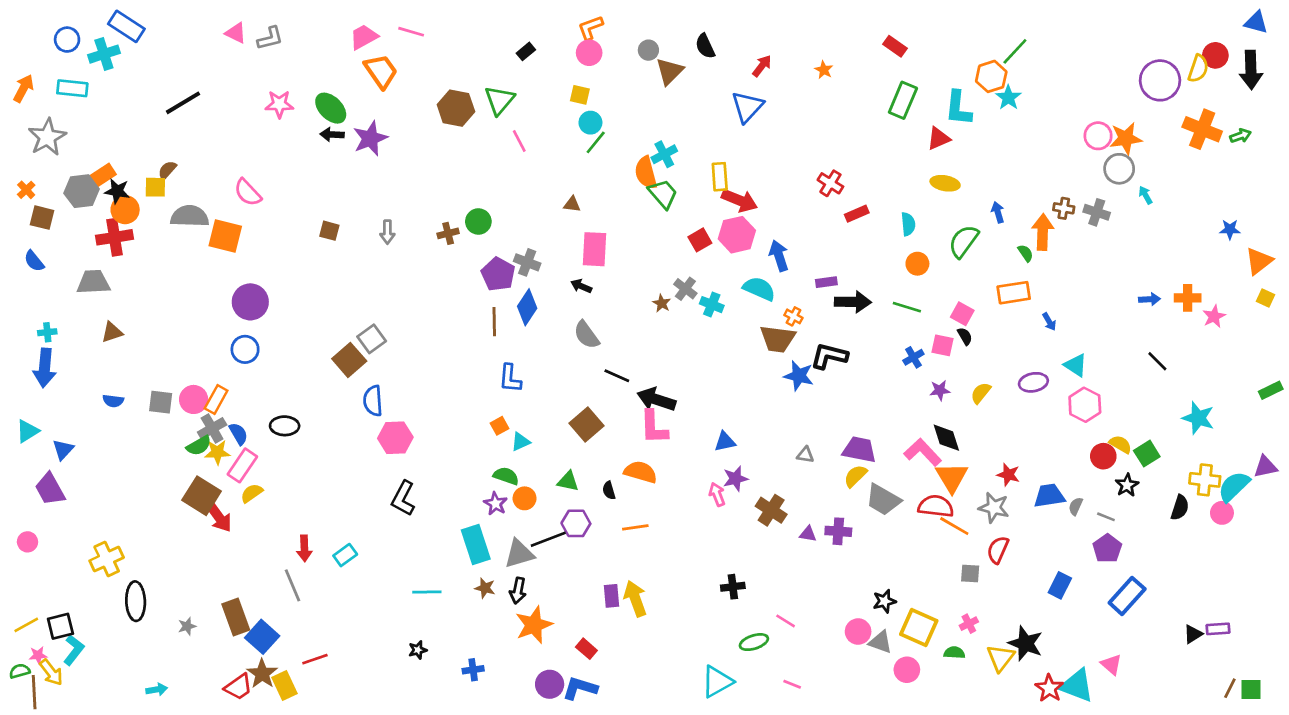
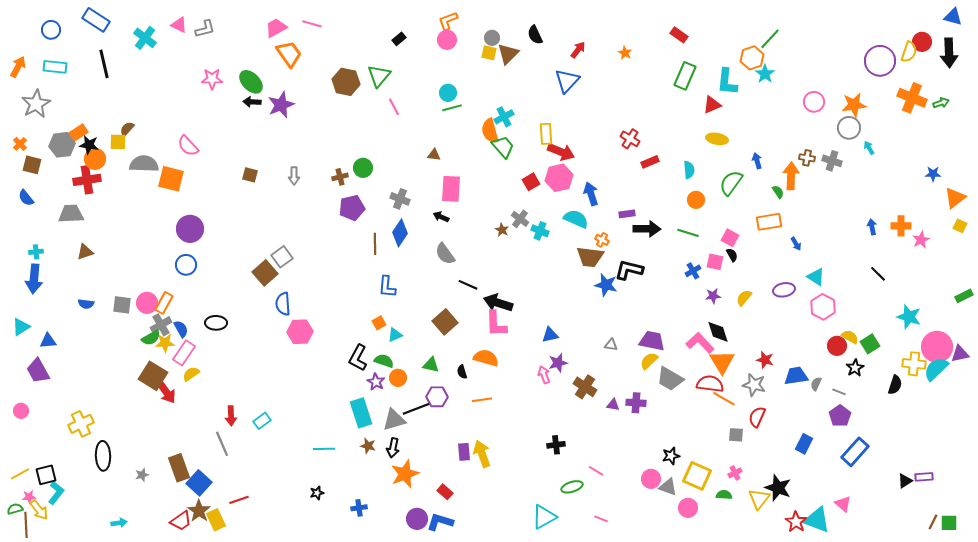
cyan cross: (104, 54) -> (145, 38), moved, turned -35
yellow square: (580, 95) -> (489, 53), moved
black line: (183, 103) -> (104, 64), moved, turned -72
pink circle: (1098, 136) -> (814, 102), moved
green line: (596, 142) -> (452, 108), turned 36
purple pentagon: (498, 274) -> (352, 208), moved, turned 30
blue arrow: (1149, 299) -> (872, 227), turned -98
blue triangle: (63, 450) -> (48, 341), turned 42
black L-shape: (403, 498) -> (358, 358), moved
pink circle: (1222, 513) -> (937, 347), moved, size x1.8

